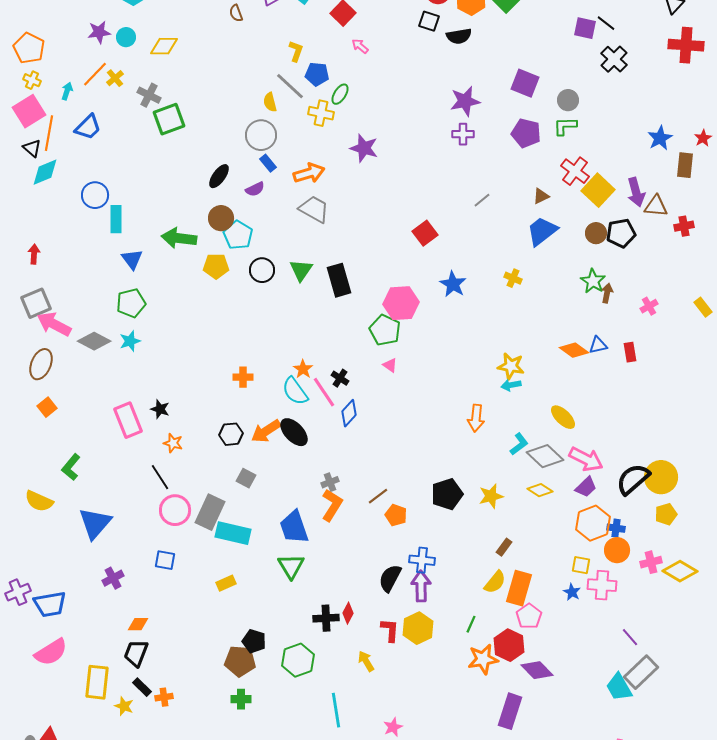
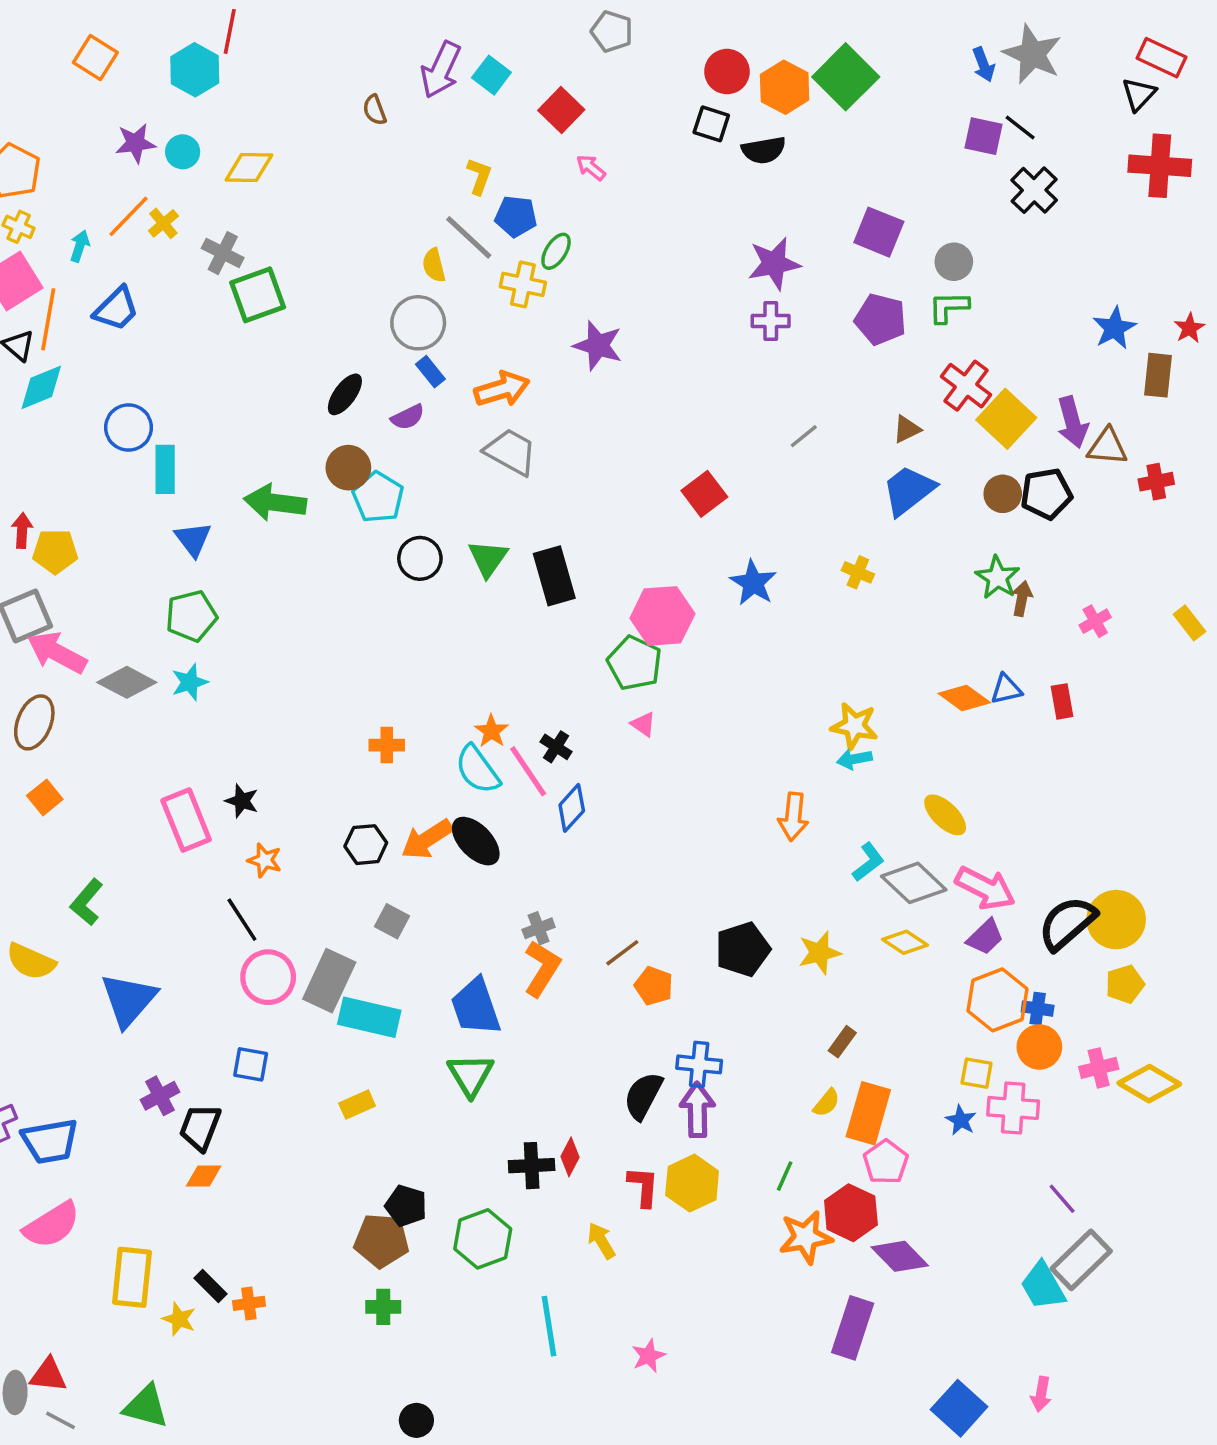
yellow pentagon: (216, 266) -> (55, 551), moved
yellow semicircle: (495, 582) -> (826, 1103), size x0.7
black trapezoid: (136, 653) -> (200, 1127), moved

